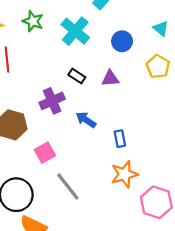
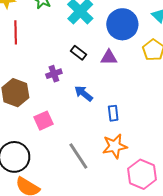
blue circle: (122, 41) -> (122, 24), size x1.6
purple cross: (52, 101) -> (54, 74), size x0.7
gray line: (68, 186) -> (78, 156), moved

